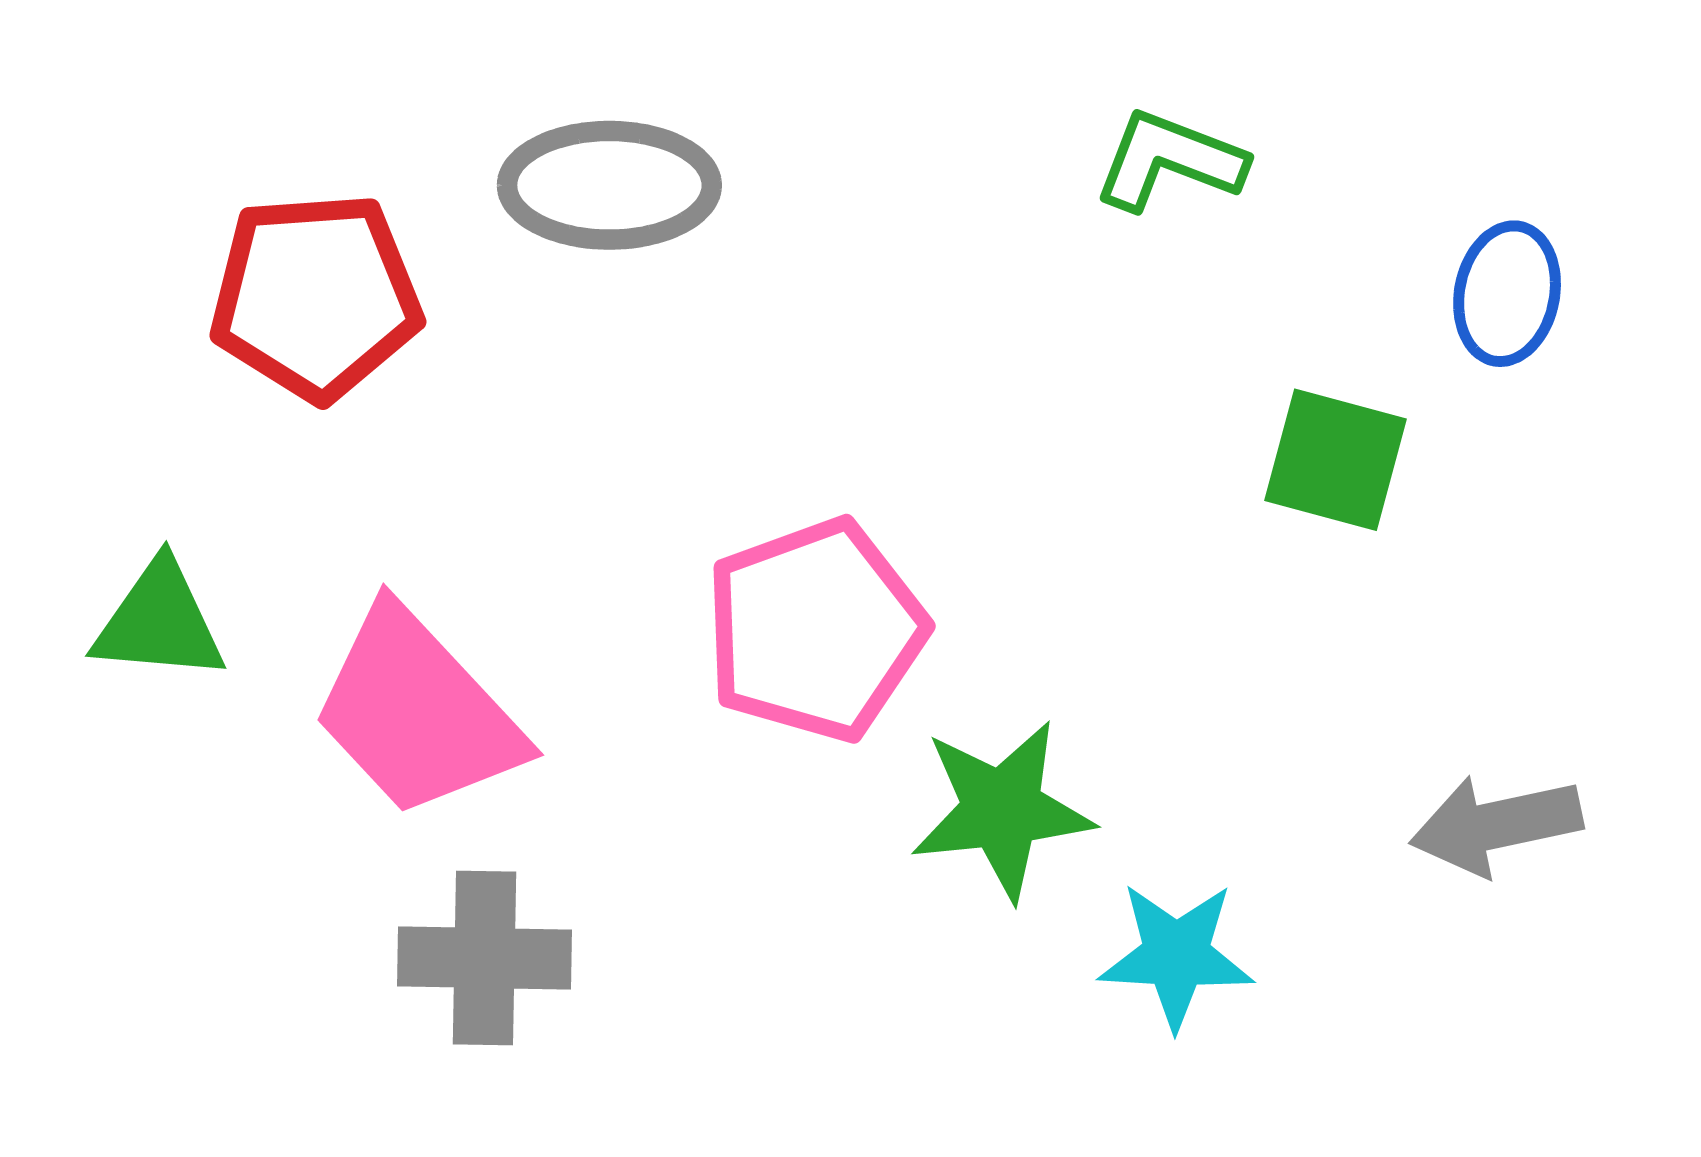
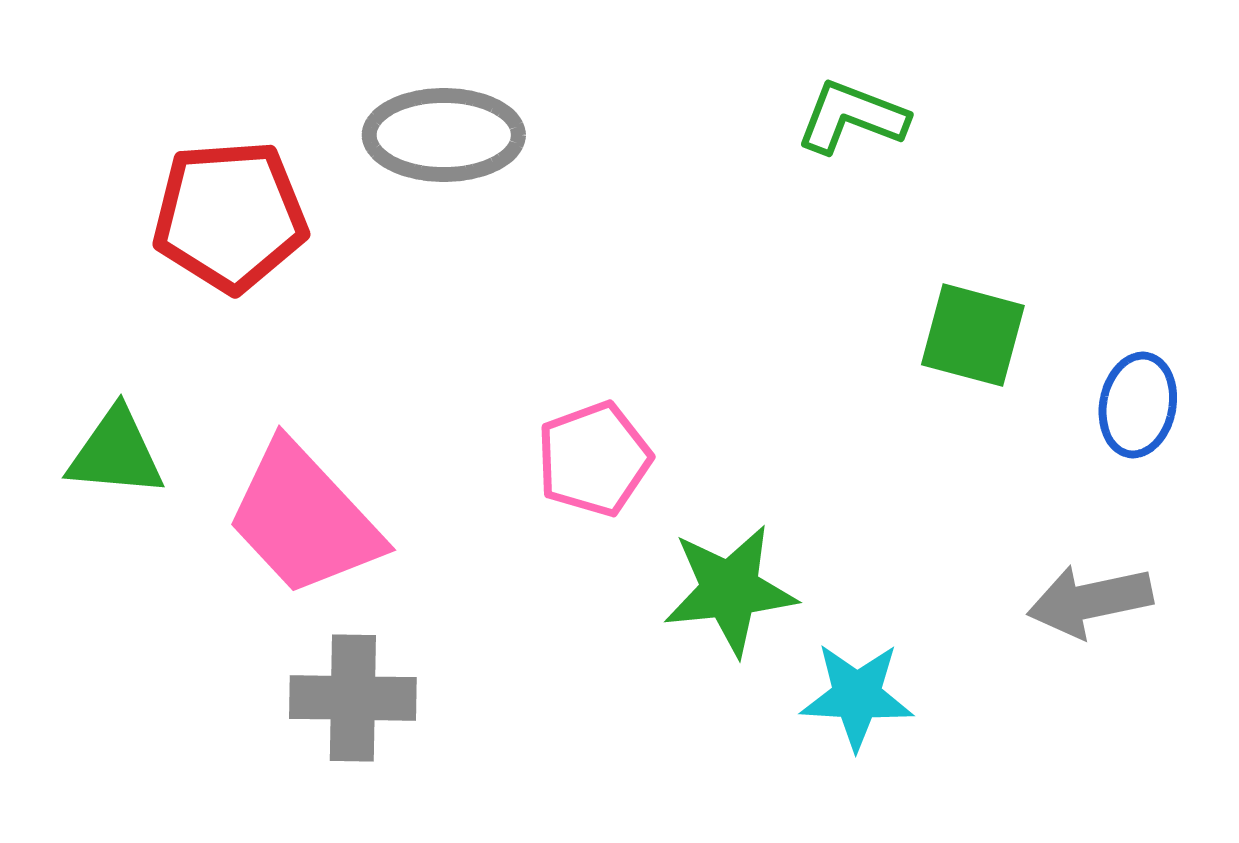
blue ellipse: (1507, 294) -> (1138, 405), moved
pink pentagon: (815, 630) -> (594, 459), size x0.7

